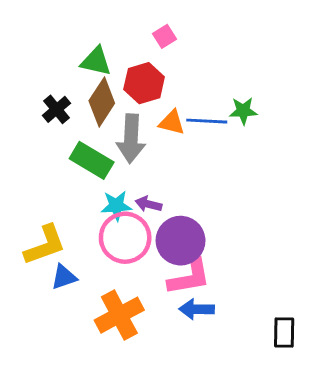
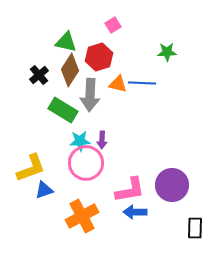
green star: (243, 111) -> (167, 52), moved
purple arrow: (148, 204) -> (102, 140), turned -102
purple circle: (181, 241) -> (172, 185), moved

